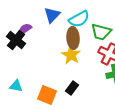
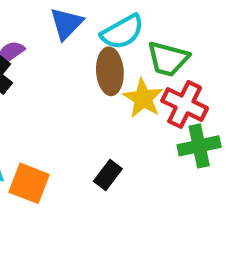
yellow star: (71, 55) -> (143, 98), moved
orange square: (47, 95) -> (29, 183), moved

